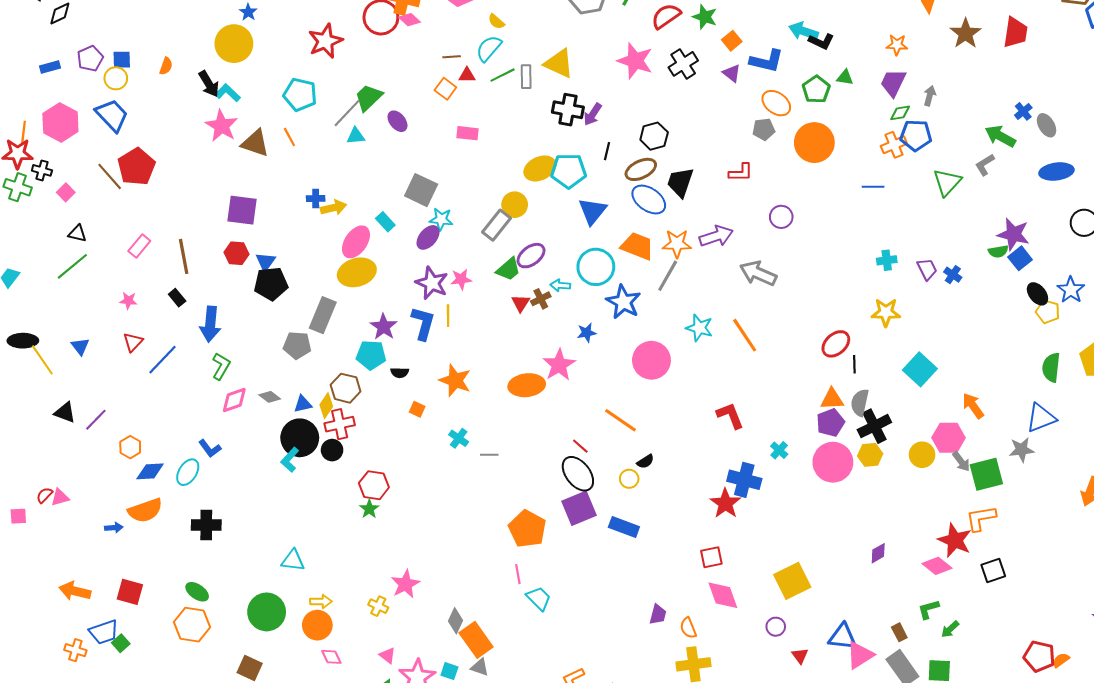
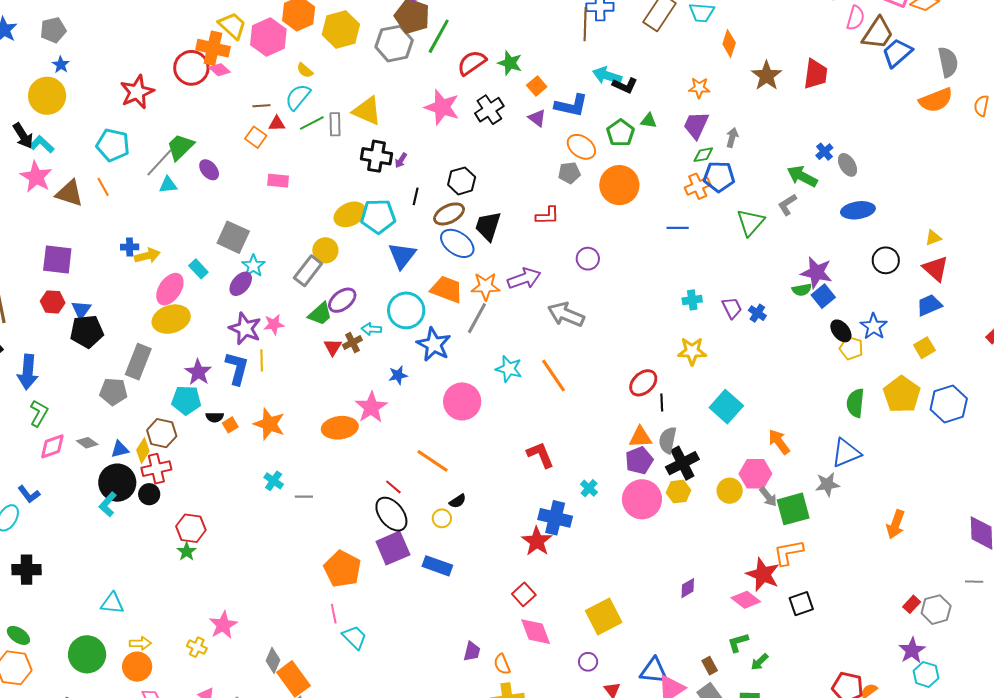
purple arrow: (593, 114) -> (401, 160), size x0.7
cyan star: (441, 219) -> (253, 266), turned 30
orange square: (417, 409) -> (230, 425), moved, turned 35
red square: (711, 557) -> (524, 594), turned -30

